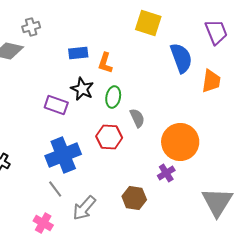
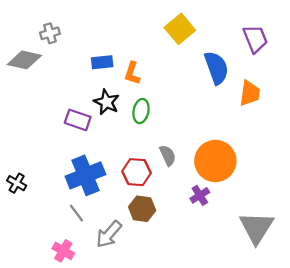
yellow square: (148, 23) -> (180, 29), turned 32
gray semicircle: (137, 118) -> (168, 155), moved
red hexagon: (109, 137) -> (137, 172), moved
brown hexagon: (134, 198) -> (142, 209), moved

